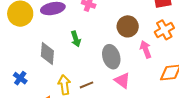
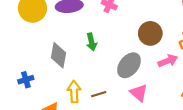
pink arrow: (146, 49) -> (168, 61), turned 84
gray ellipse: (111, 57) -> (129, 65), turned 50
blue cross: (20, 78) -> (26, 80), turned 32

